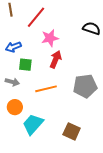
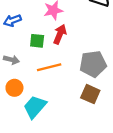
green square: (25, 65) -> (37, 41), moved
brown square: (72, 131) -> (90, 94), moved

